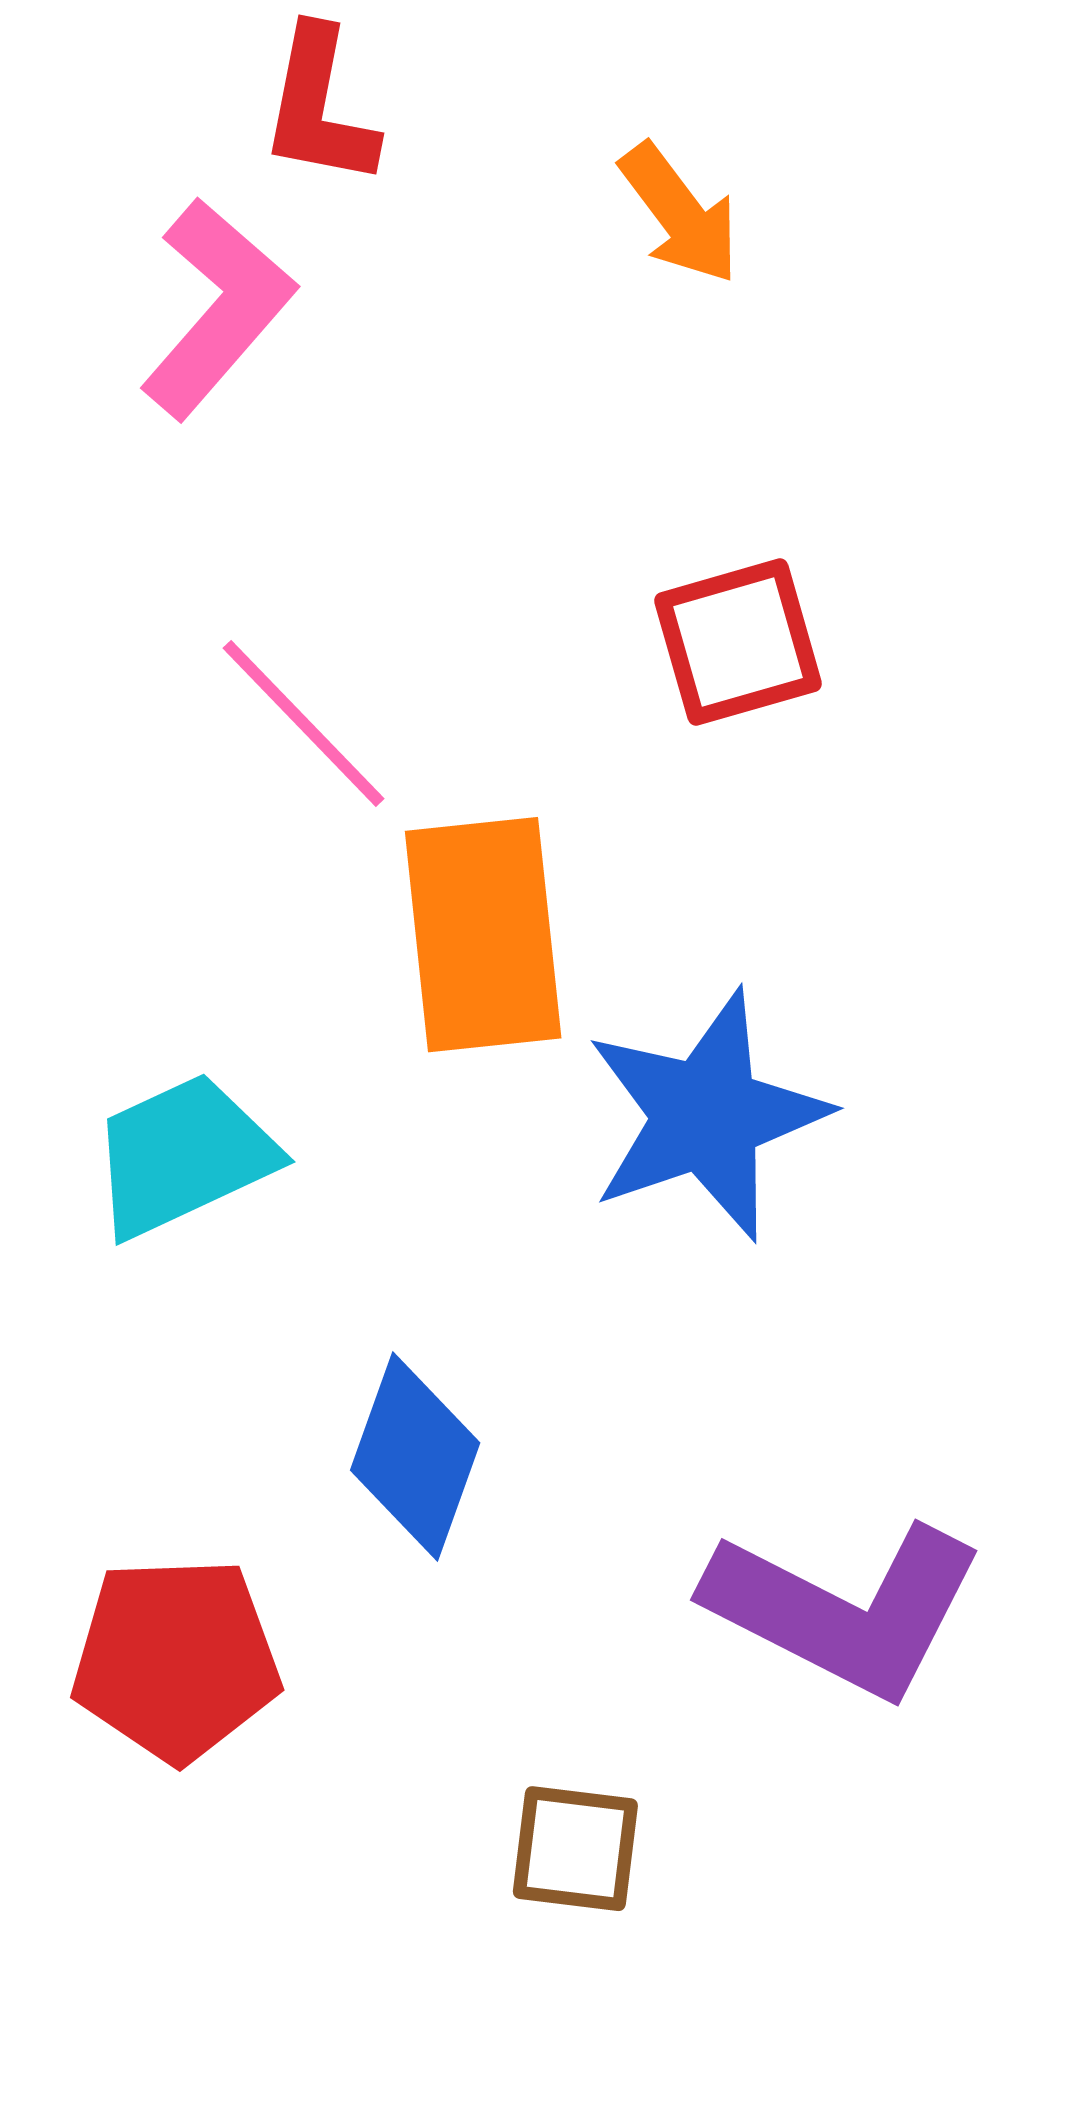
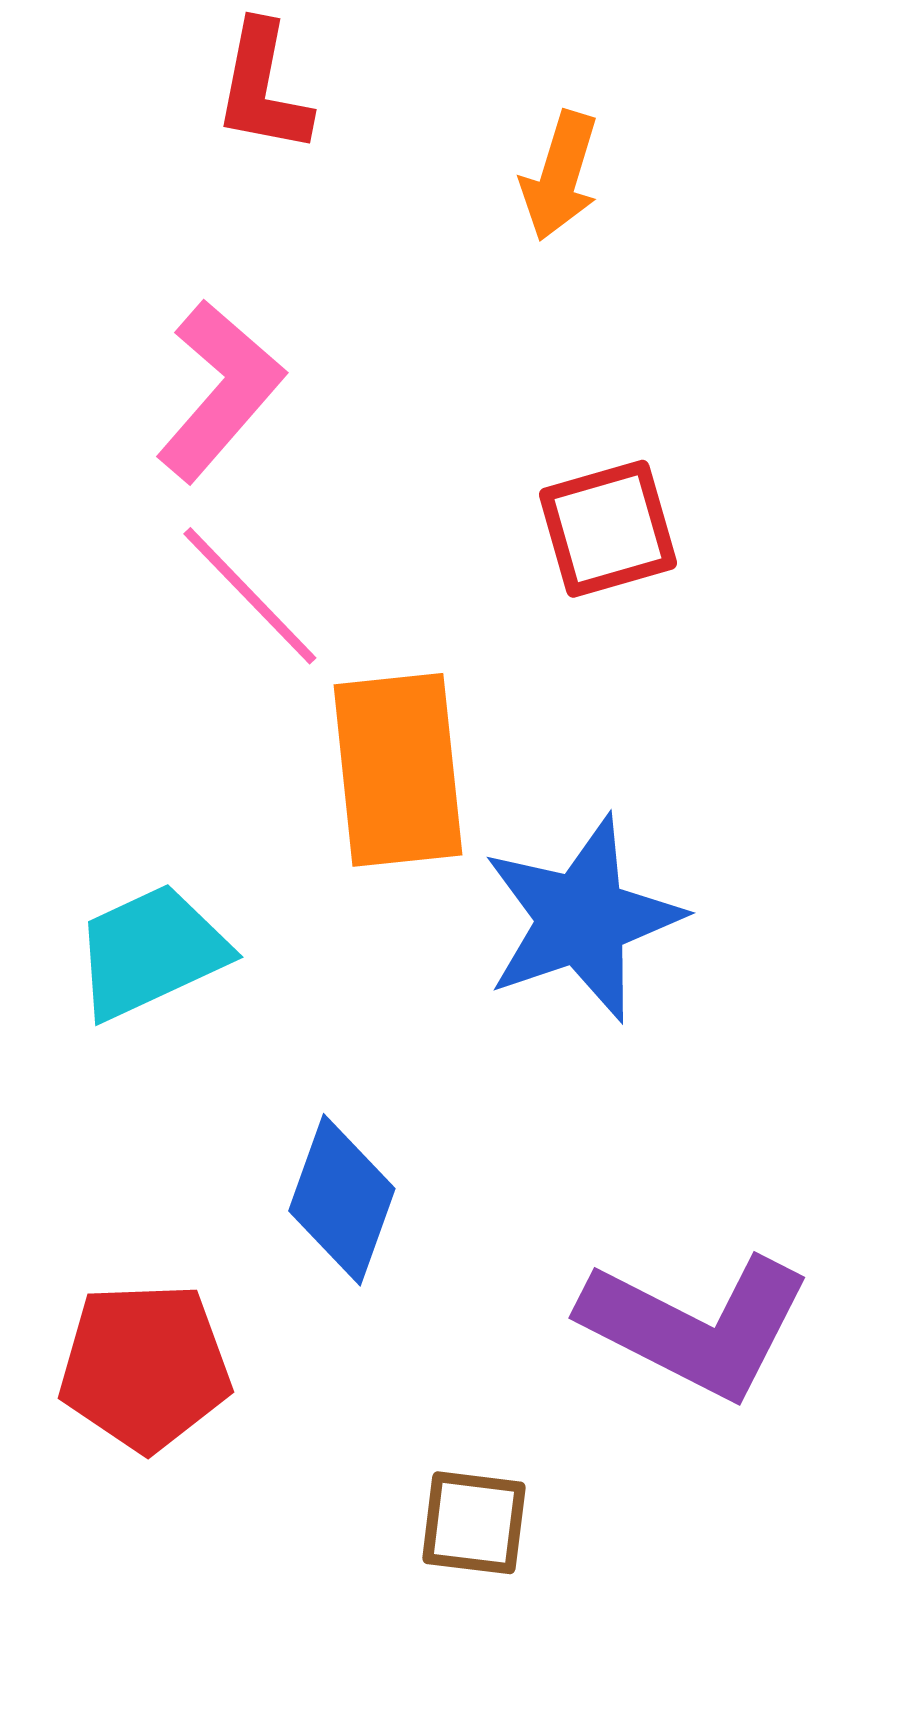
orange arrow: (680, 214) -> (560, 176), turned 54
pink L-shape: (217, 308) -> (220, 391), moved

